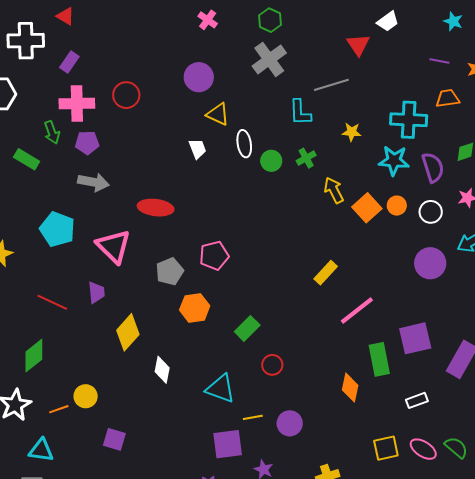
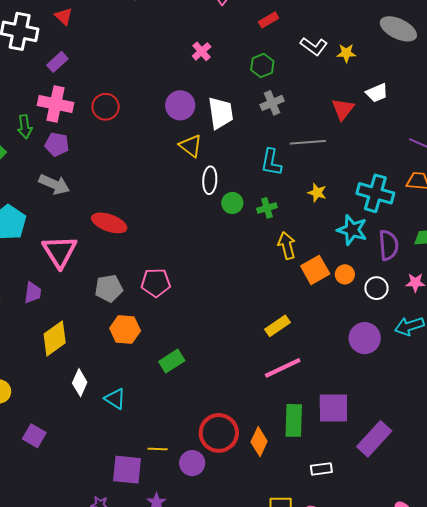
gray cross: (269, 59) -> (272, 103), moved, size x0.7
white trapezoid: (197, 149) -> (221, 113), moved, size x1.6
yellow rectangle: (326, 273) -> (277, 326), moved
red circle: (272, 365) -> (219, 433), moved, size x1.8
cyan triangle: (221, 389) -> (115, 399), moved, size x0.7
purple square: (114, 439) -> (34, 436), moved

